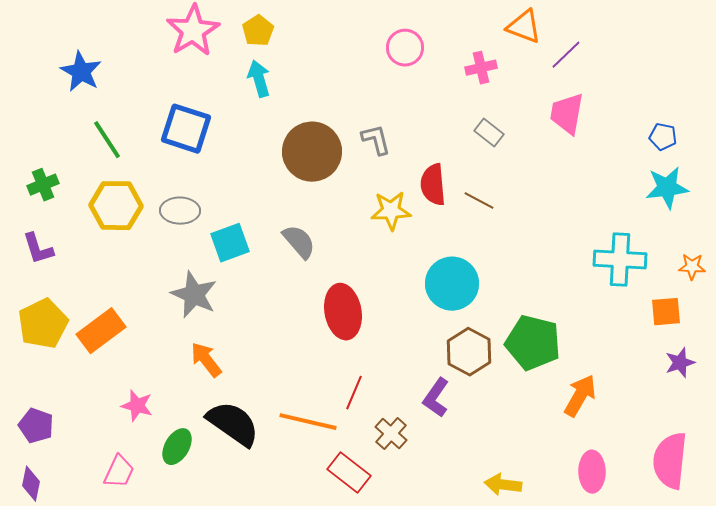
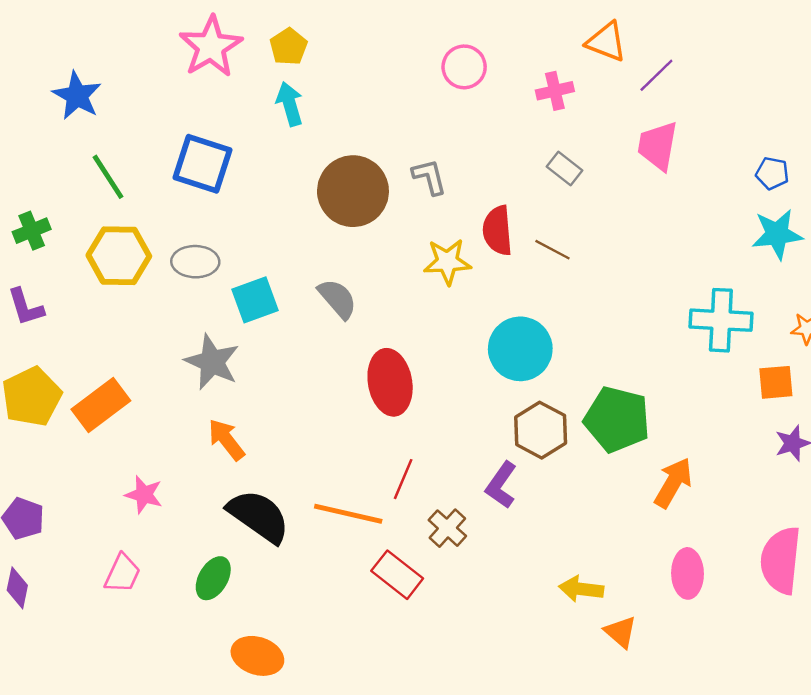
green ellipse: (177, 447) -> (213, 578), moved

